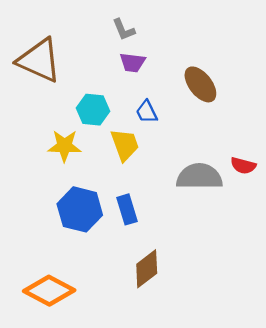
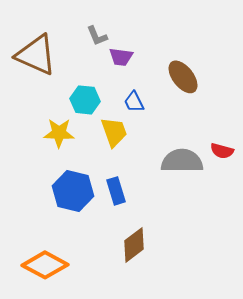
gray L-shape: (124, 30) -> (97, 36), moved

